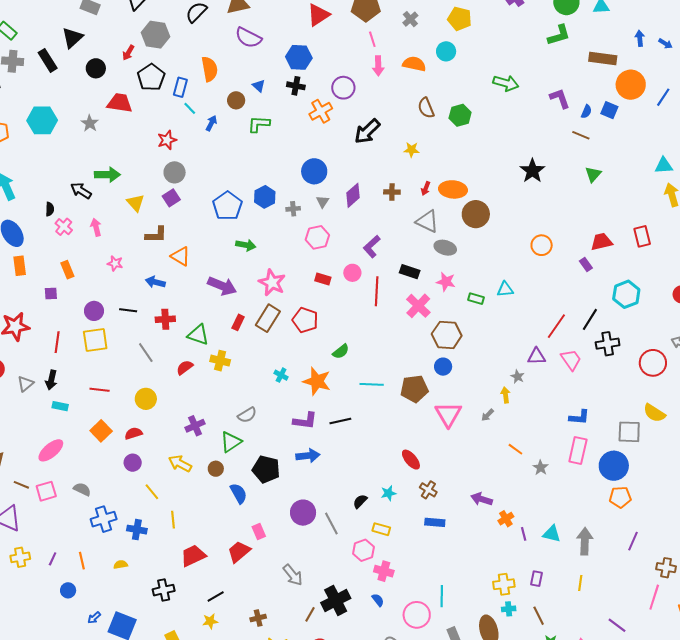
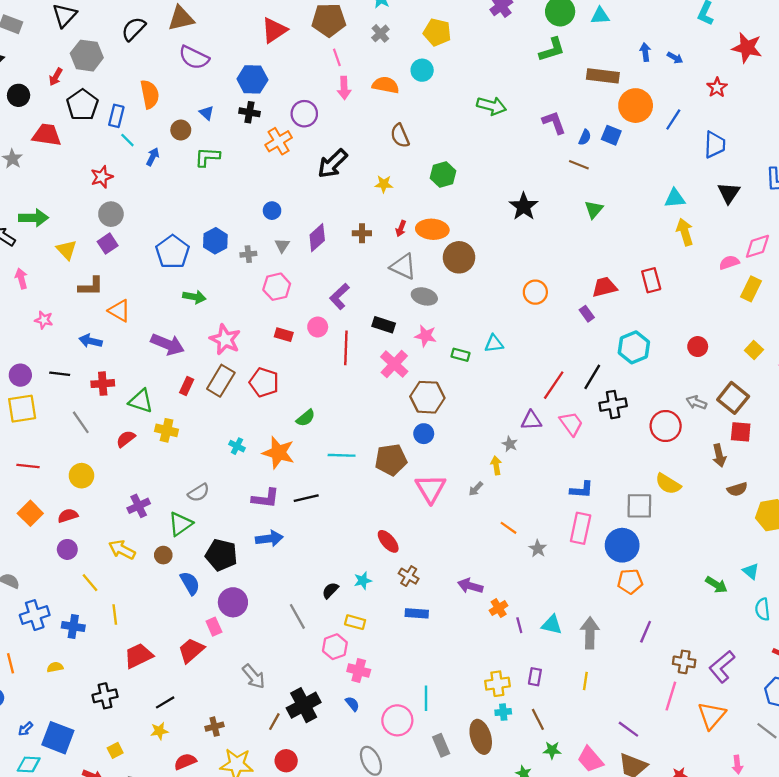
green hexagon: (460, 115) -> (443, 174), moved
blue circle: (314, 171) -> (272, 211), size x0.6
purple circle: (303, 513) -> (233, 602), moved

